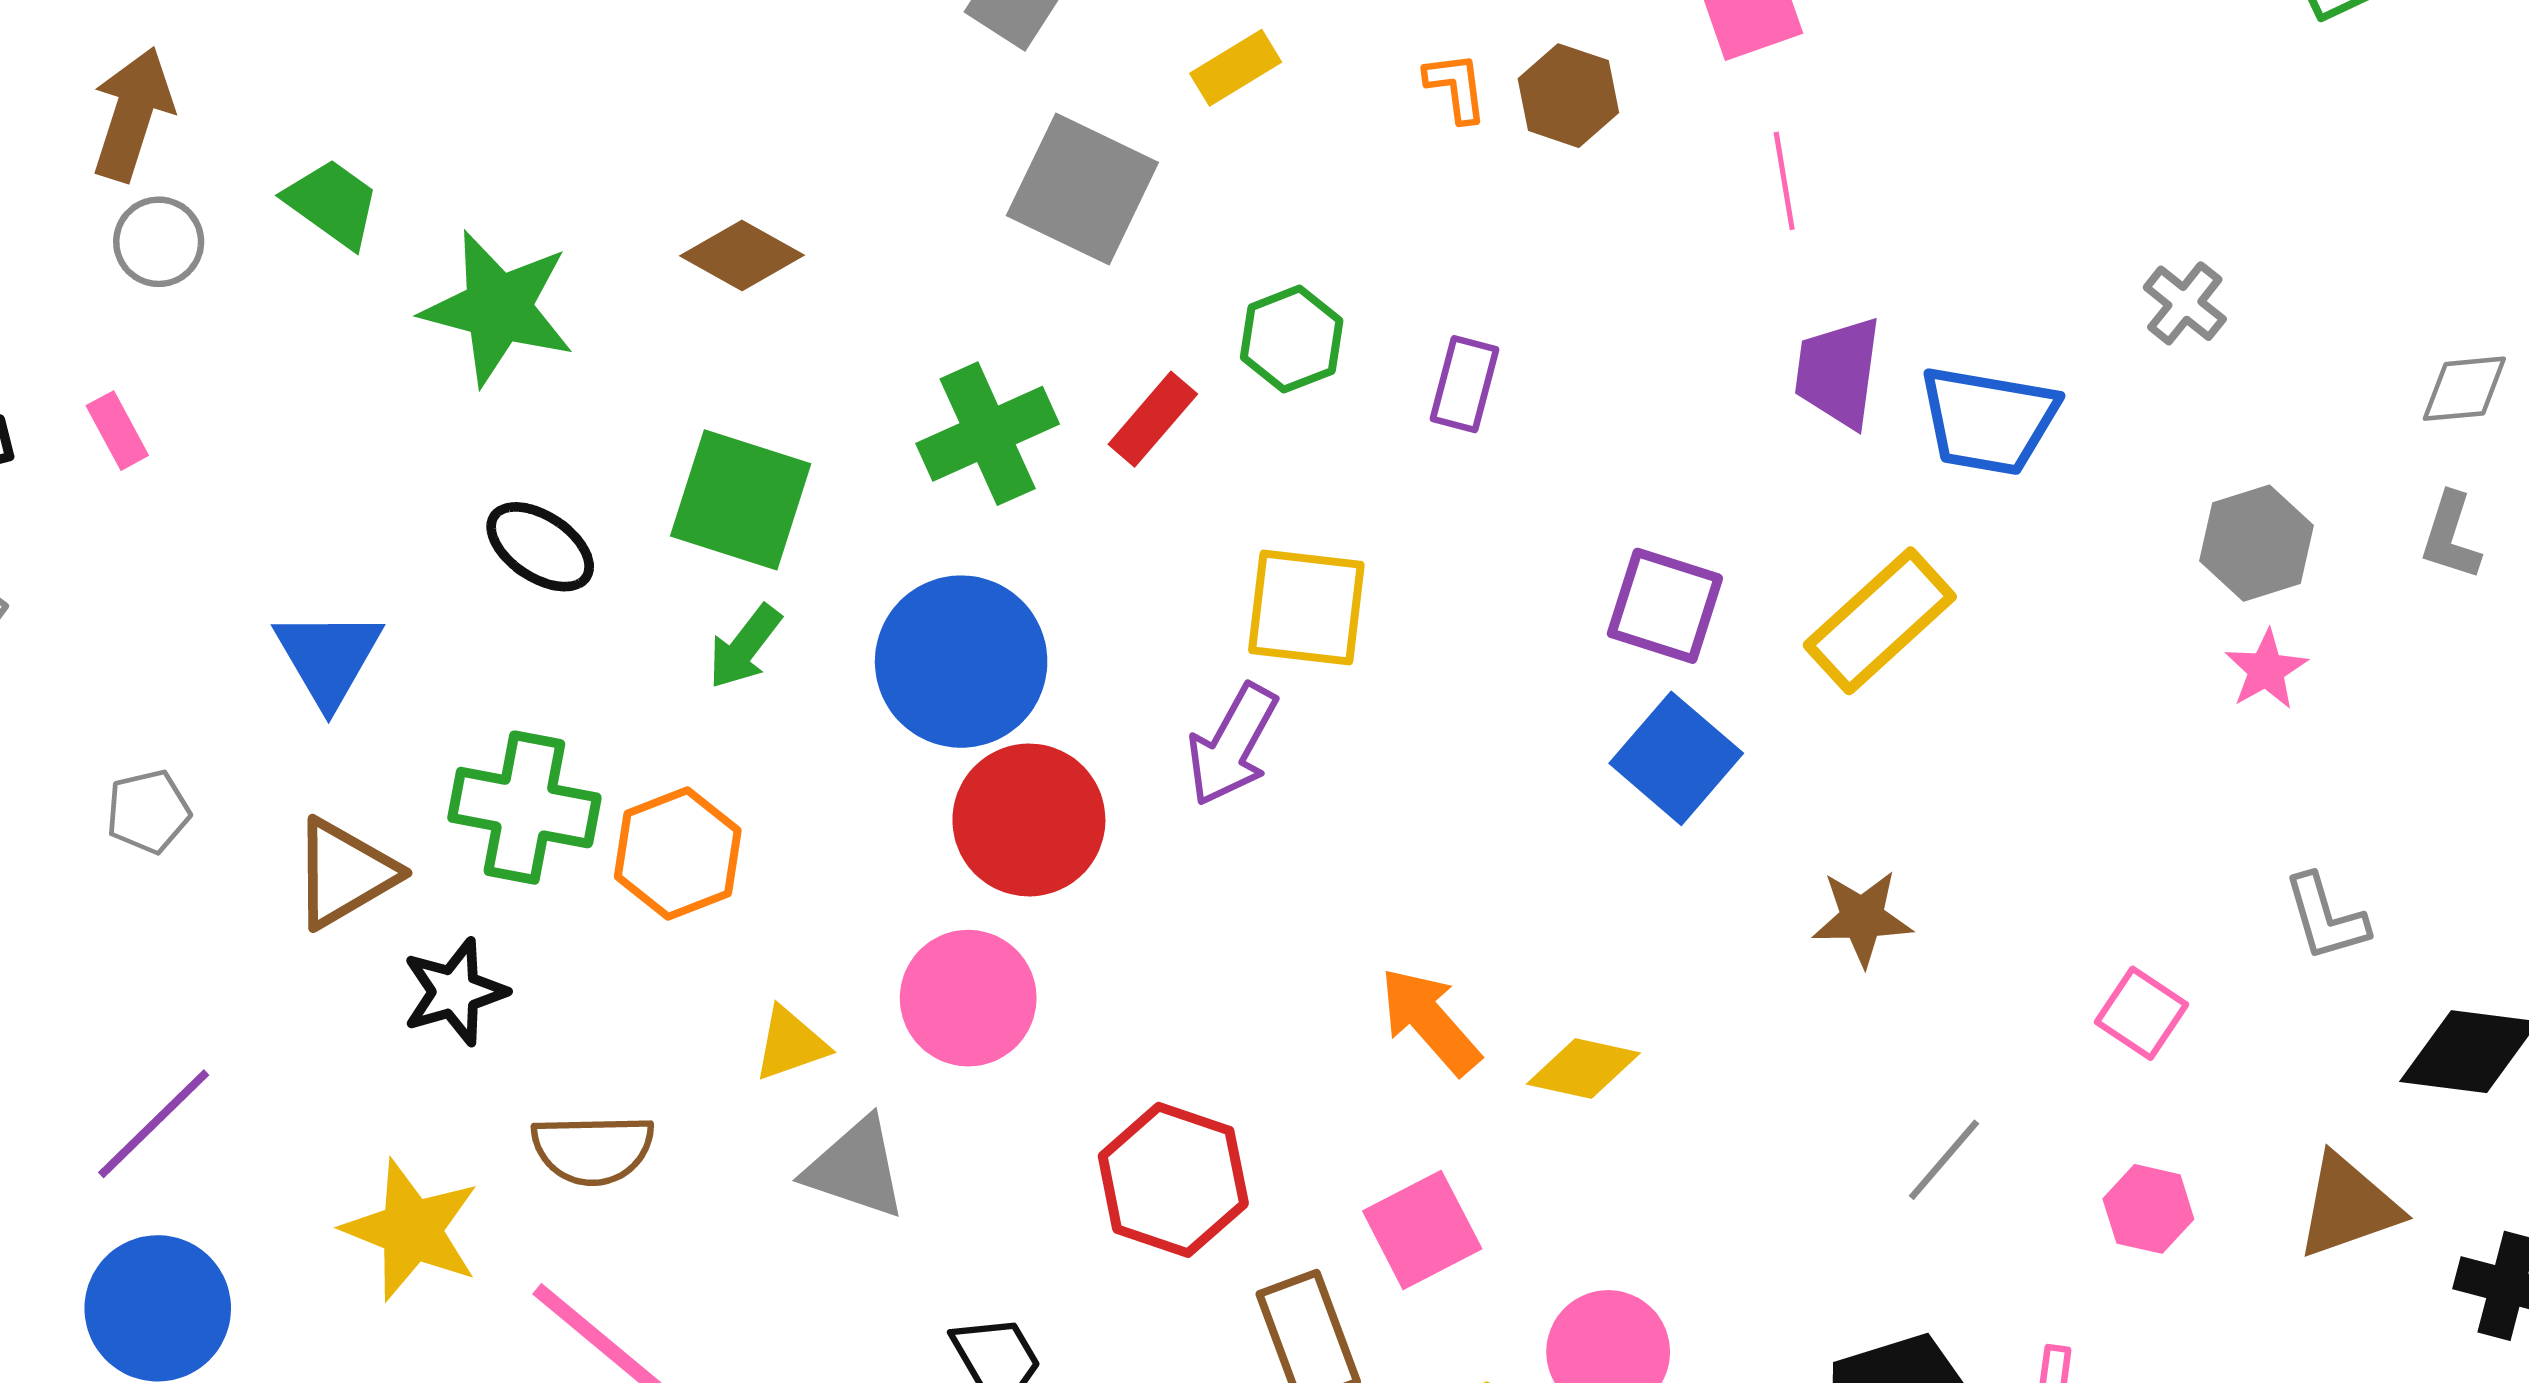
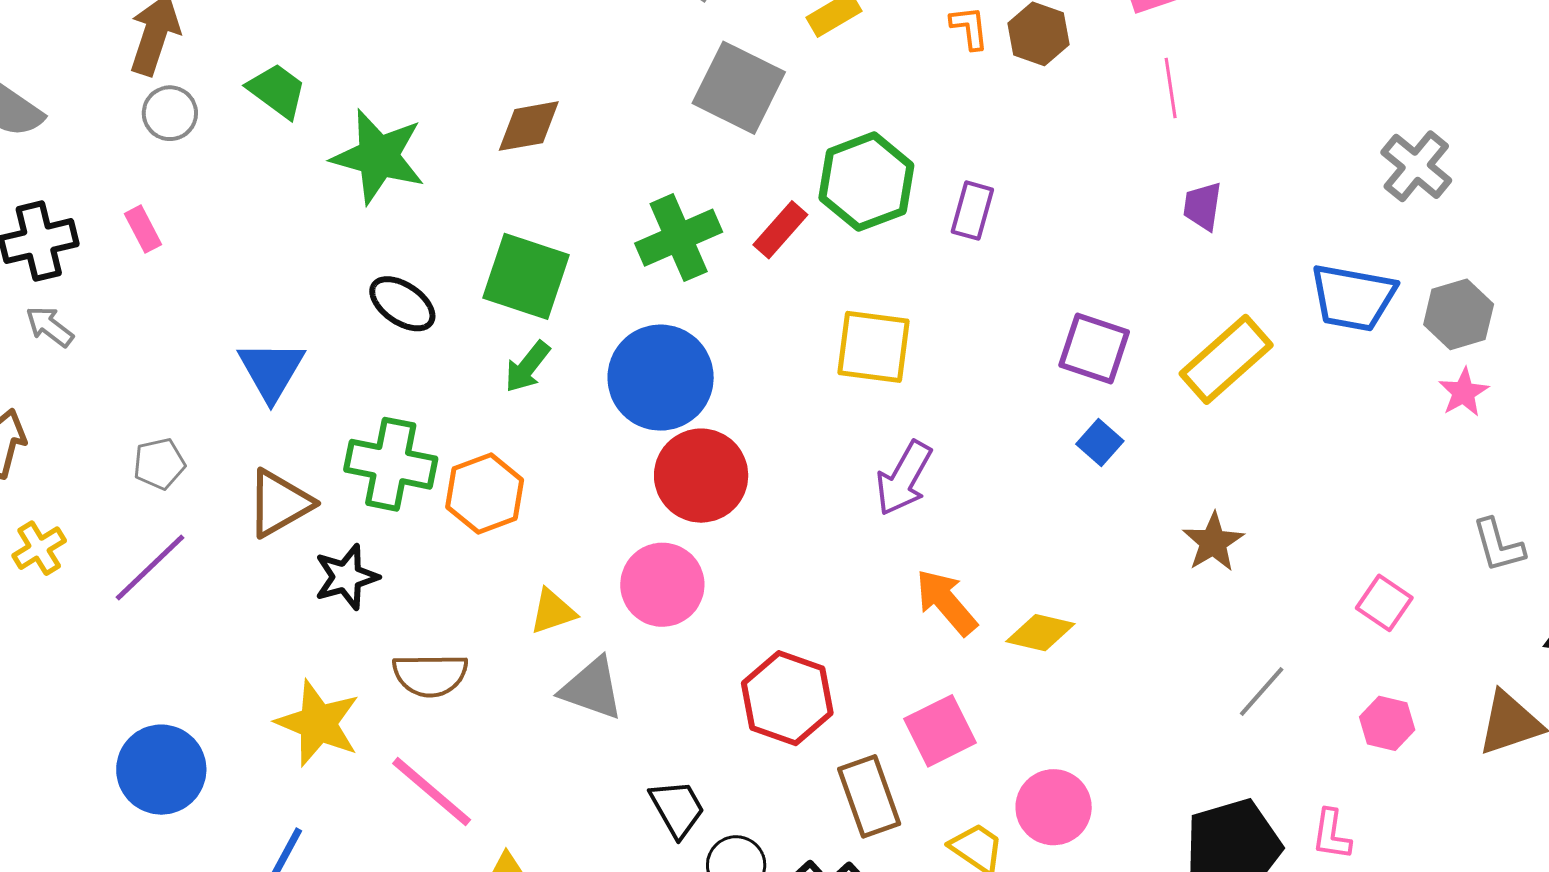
brown diamond: (742, 256) -> (529, 126), turned -40
gray cross: (2185, 303) -> (1416, 166), size x1.4
green hexagon: (1292, 339) -> (866, 182), size x1.5
purple trapezoid: (1838, 372) -> (1202, 206), size x0.7
blue trapezoid: (1988, 420) -> (1353, 297), moved
purple arrow: (1232, 745) -> (904, 478), moved
blue square: (1676, 758) -> (1100, 442), size x0.6
brown star: (1862, 918) -> (1213, 542), turned -30
purple line: (154, 1124) -> (150, 567), moved

